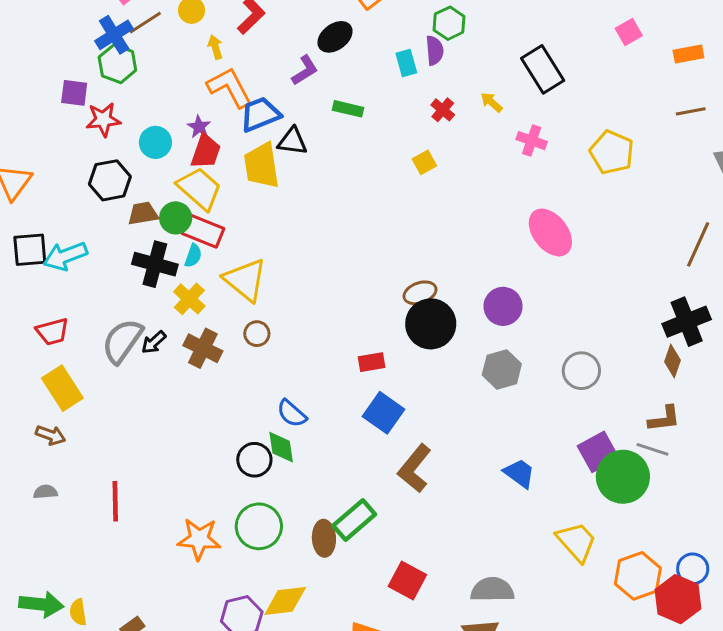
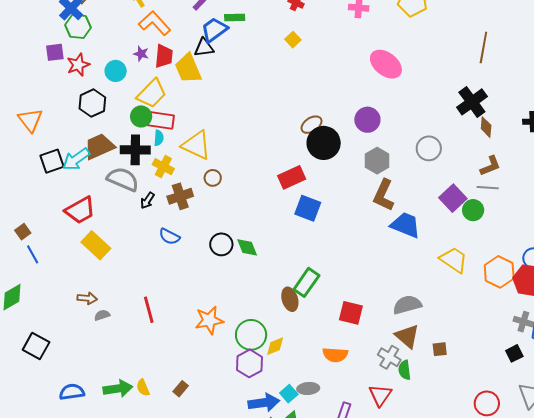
blue trapezoid: (260, 114) -> (214, 30), moved
red trapezoid: (206, 151) -> (164, 56), moved
yellow trapezoid: (199, 189) -> (152, 94), turned 108
brown trapezoid: (143, 213) -> (99, 146), moved, size x1.5
black cross: (687, 322) -> (472, 102), moved
red trapezoid: (52, 332) -> (80, 210), size x1.4
gray semicircle: (122, 341) -> (123, 179), moved, turned 92
brown cross: (203, 348) -> (180, 196), turned -30
red rectangle: (372, 362) -> (292, 177), size x1.5
blue semicircle: (292, 414) -> (169, 237), moved
brown arrow: (51, 435) -> (87, 298), moved
black circle: (254, 460) -> (221, 244), moved
brown L-shape: (415, 468) -> (384, 195), moved
blue trapezoid: (519, 473) -> (406, 225), size x1.4
green circle: (623, 477) -> (473, 210), size x0.6
green circle: (259, 526) -> (251, 335), moved
yellow diamond: (285, 601) -> (275, 346), size x0.7

